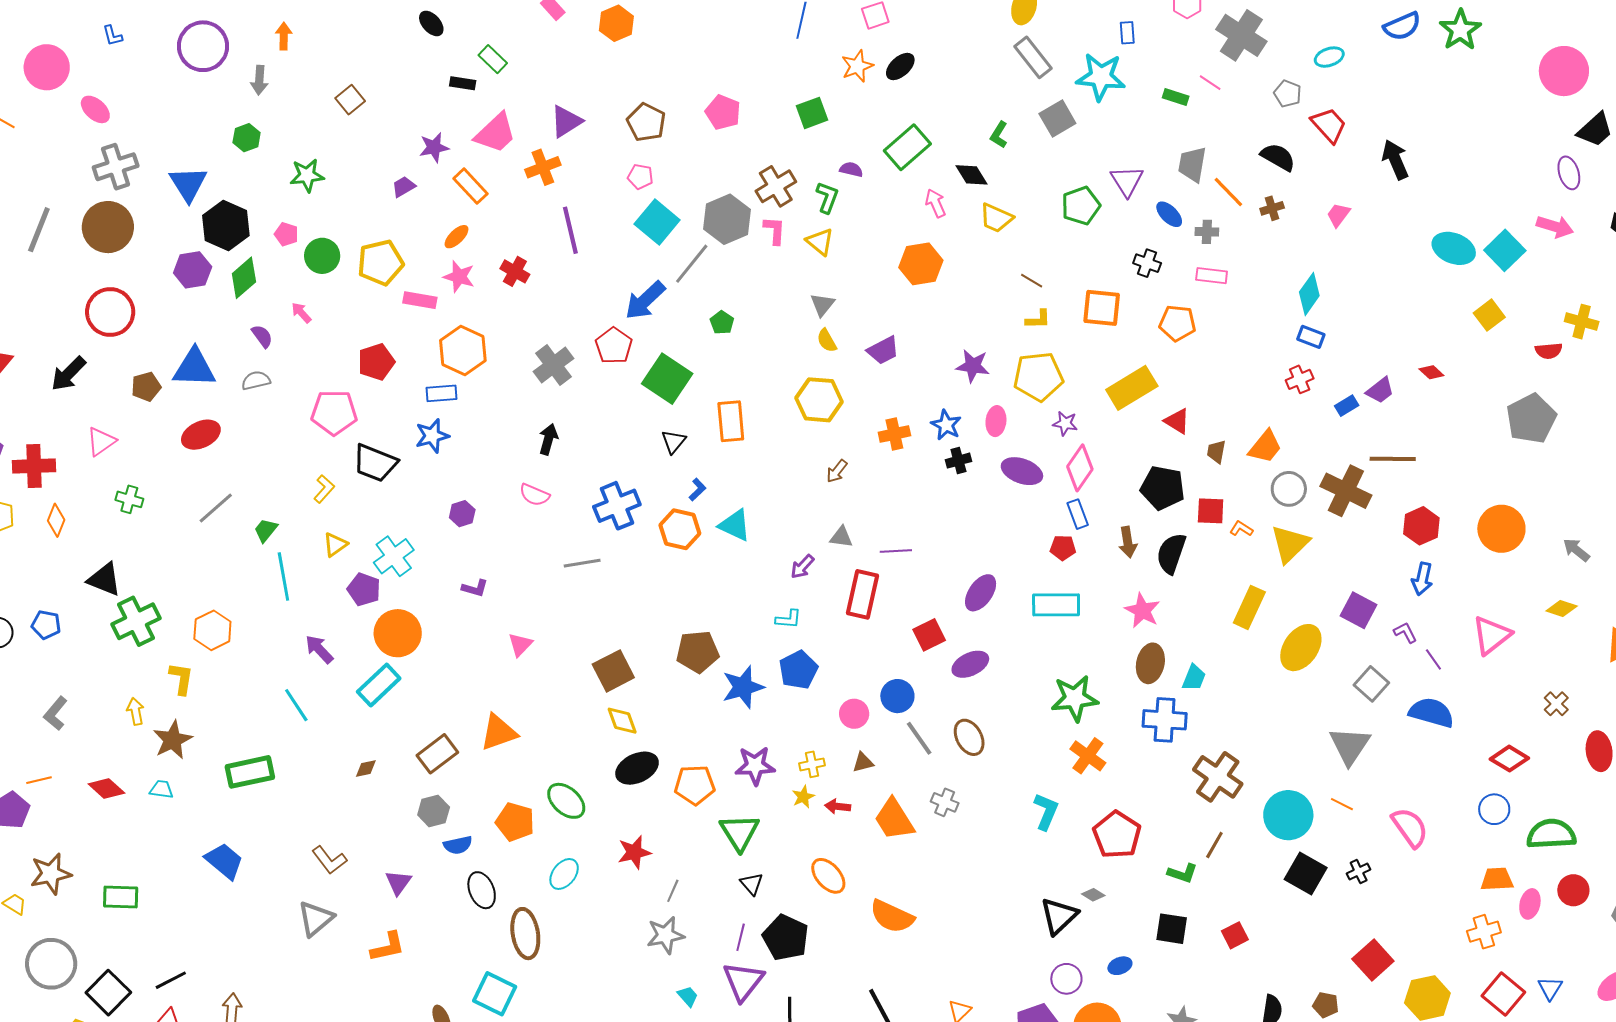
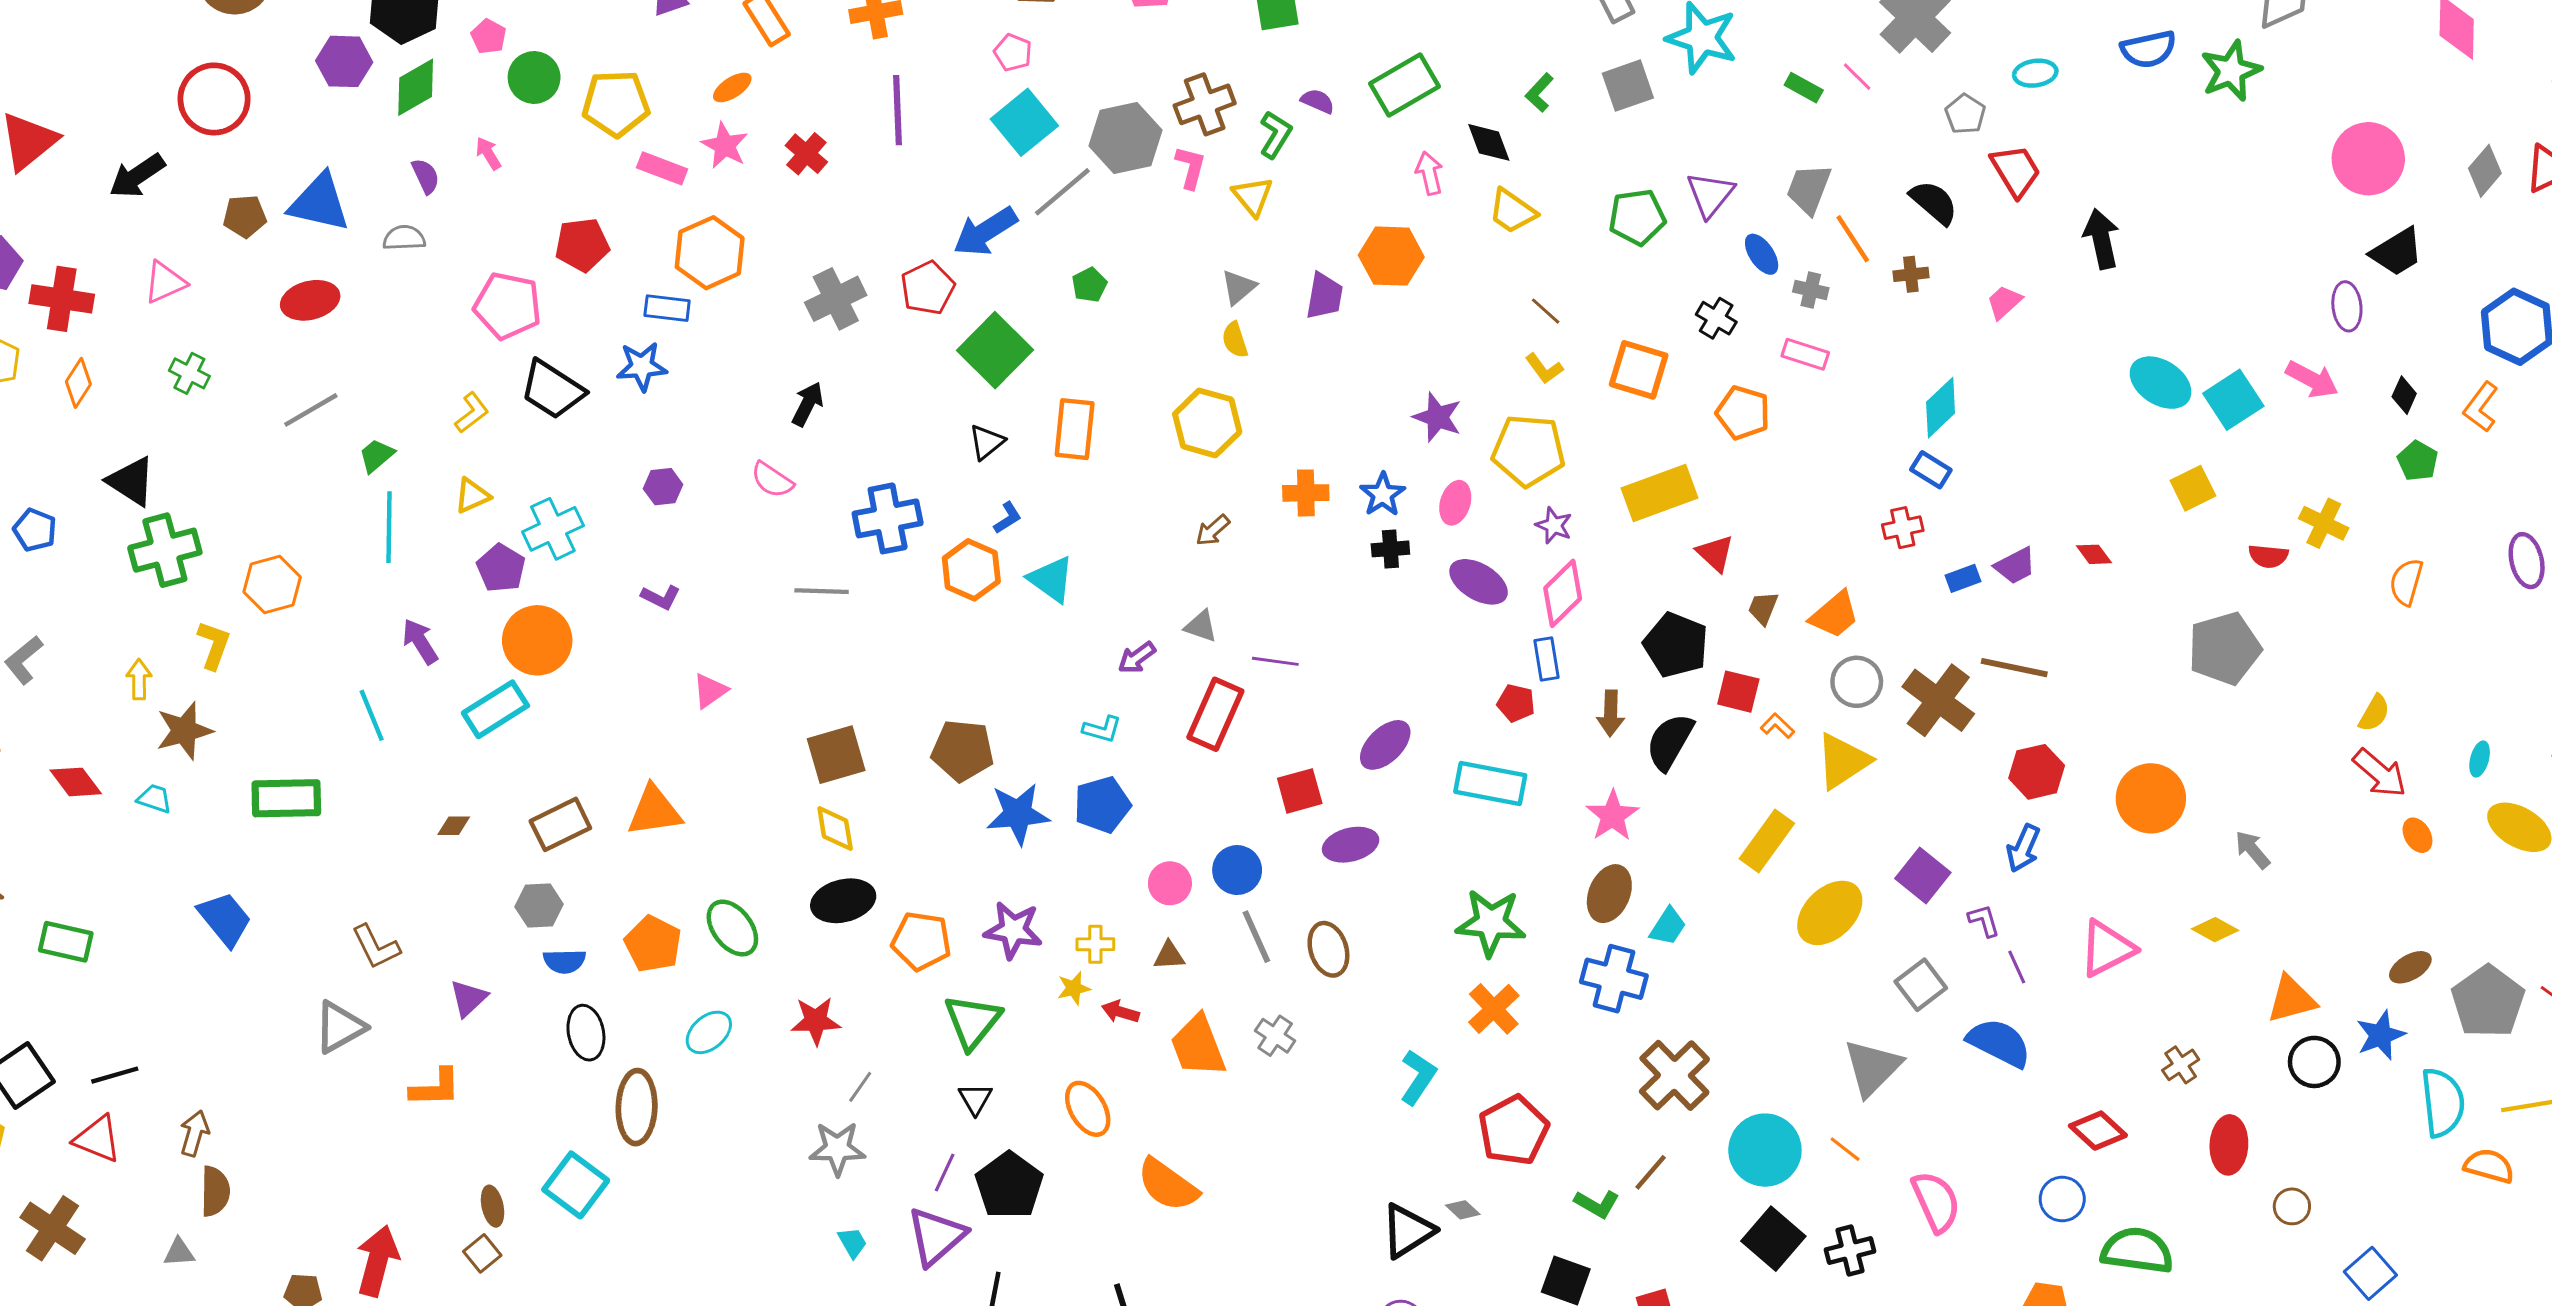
yellow L-shape: (1038, 319) -> (1544, 369), turned 44
purple trapezoid: (883, 350) -> (1324, 296), moved, turned -64
black cross: (1359, 871) -> (1850, 1251), size x1.4

